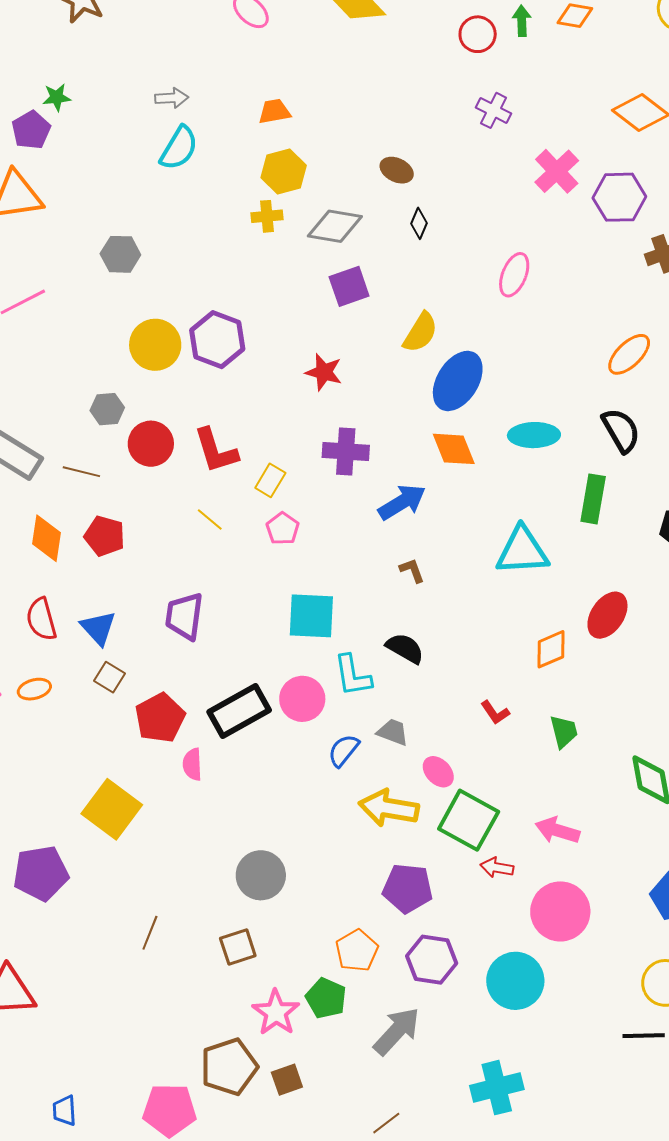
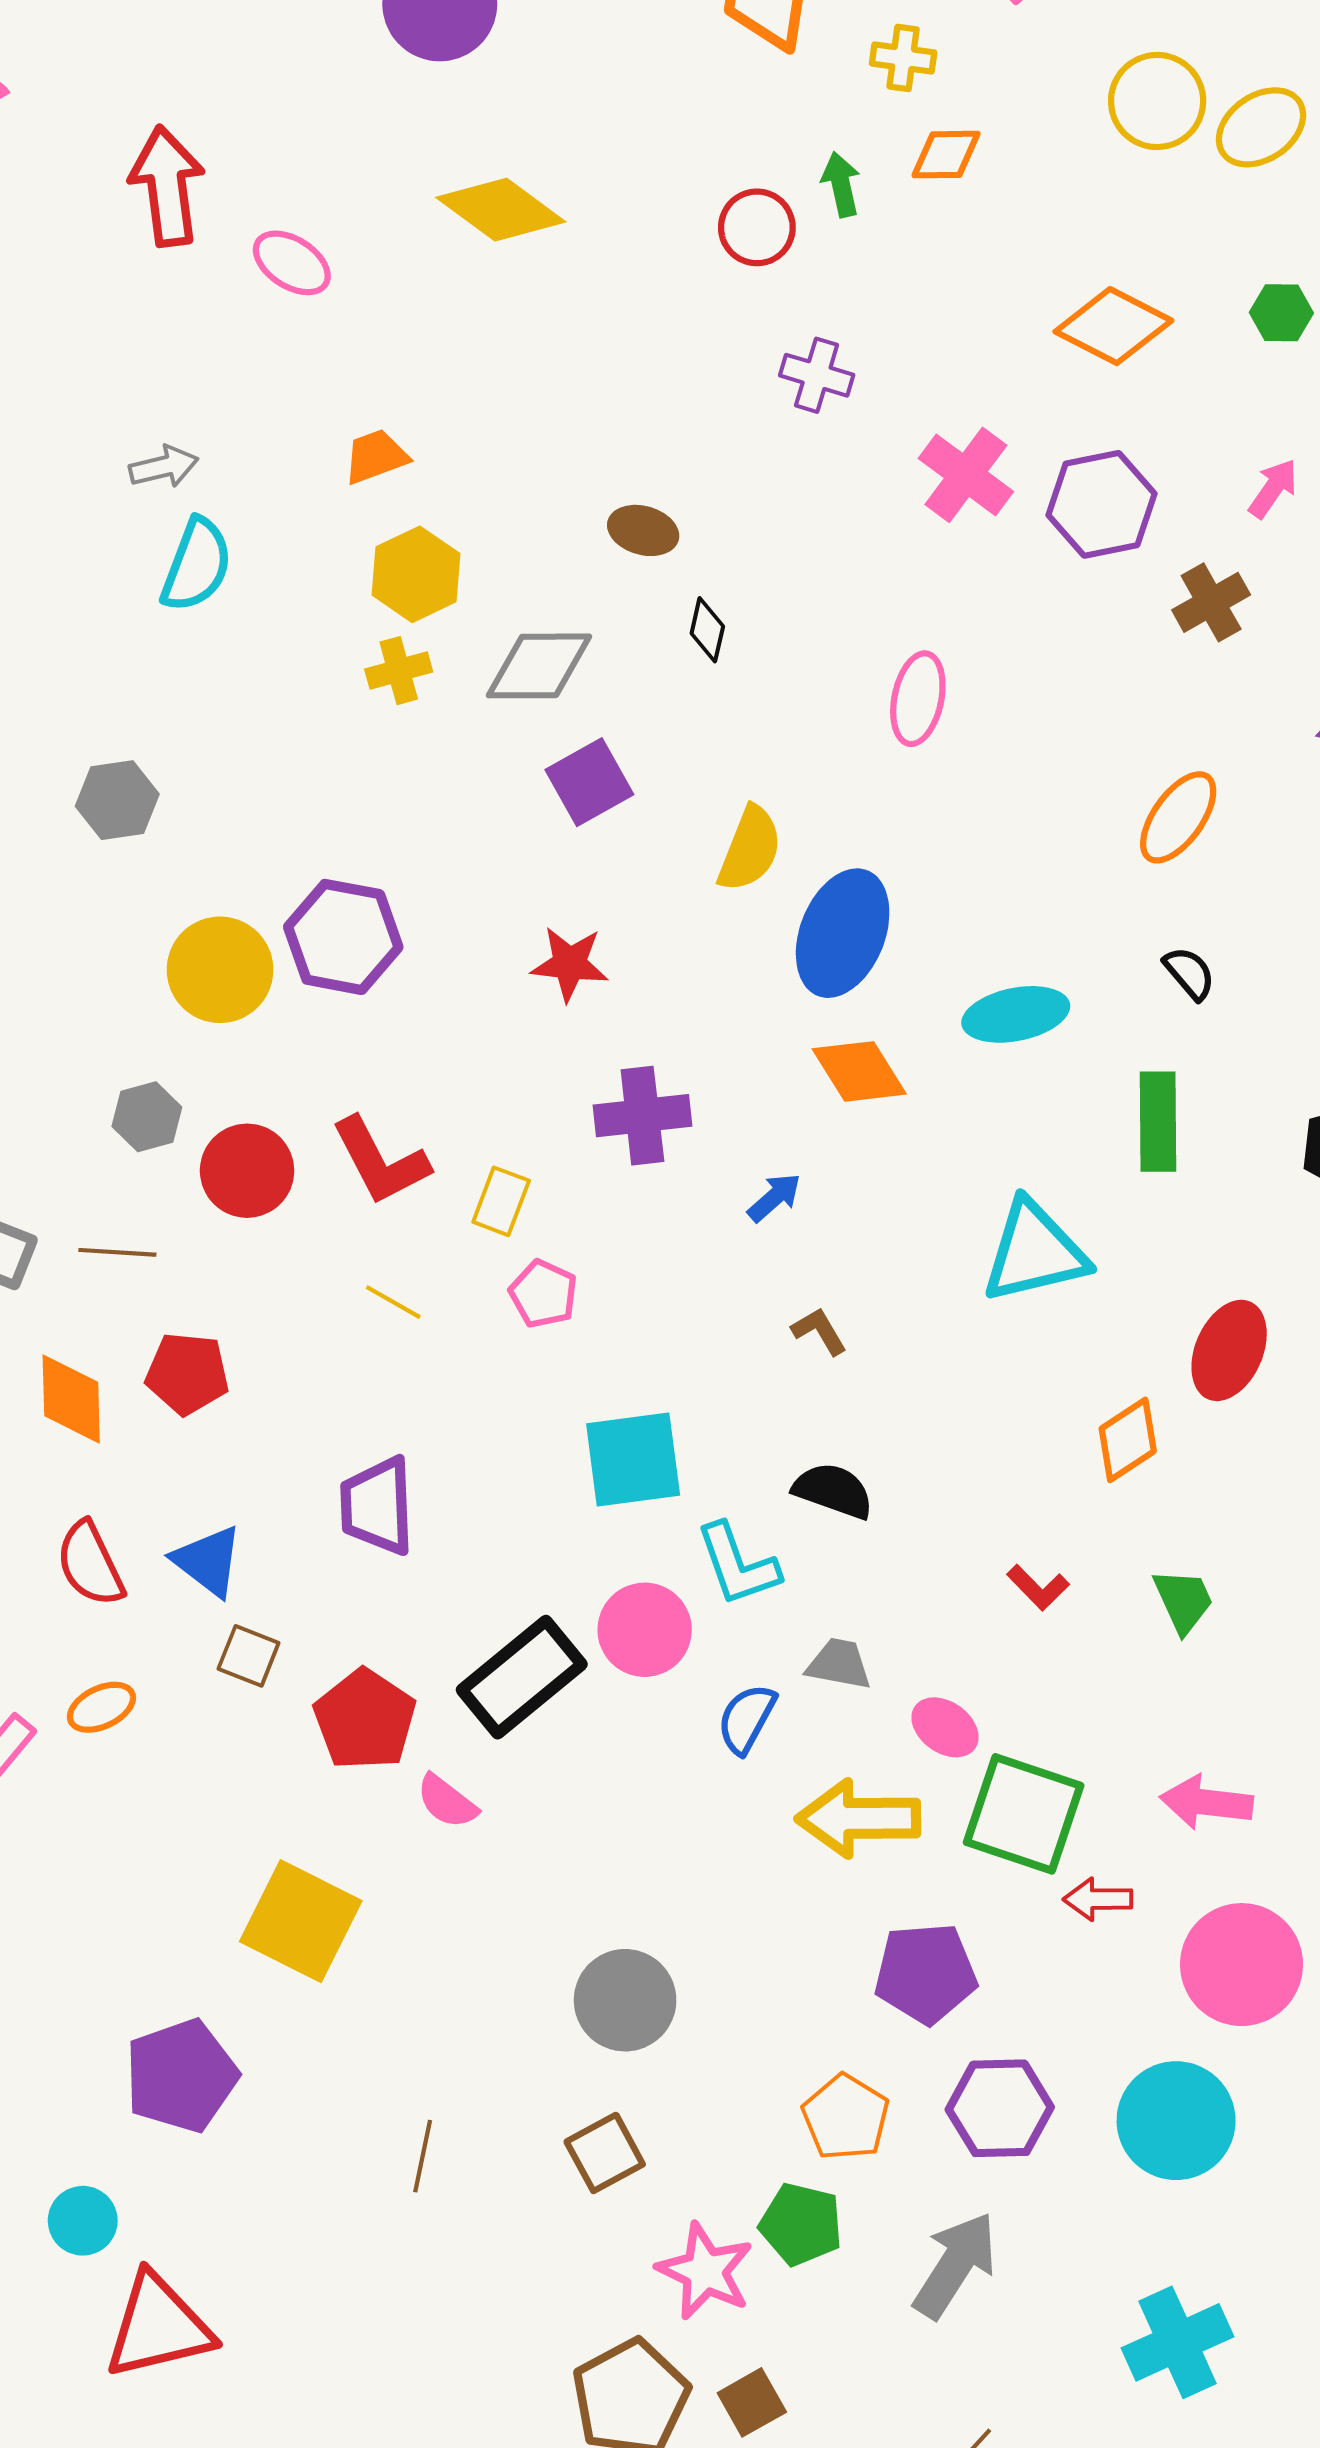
black semicircle: (621, 430) -> (1189, 973), size x0.6
blue arrow: (402, 502) -> (774, 1198), size x0.6
pink semicircle: (192, 764) -> (447, 1802), turned -40

